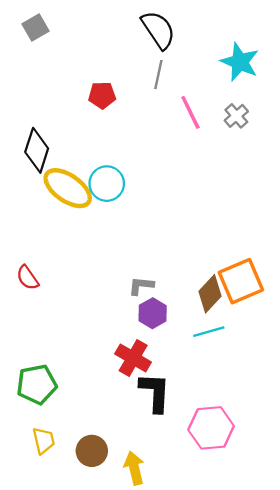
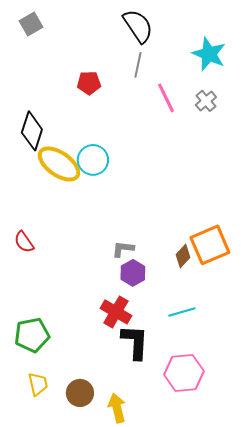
brown diamond: (210, 294) -> (183, 256), size x0.7
cyan line: (209, 332) -> (182, 312), moved

